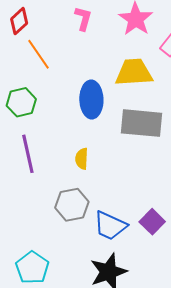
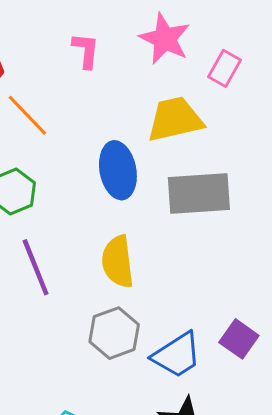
yellow semicircle: (82, 159) -> (118, 262), size x1.6
blue trapezoid: (110, 226) -> (177, 355), turned -48

